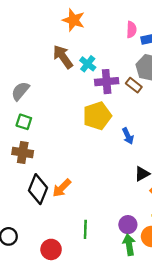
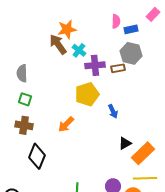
orange star: (74, 20) -> (67, 29), moved, turned -30
brown rectangle: (134, 85) -> (118, 68), turned -48
gray semicircle: (20, 91) -> (22, 73), turned -42
orange arrow: (62, 188) -> (66, 124), moved

